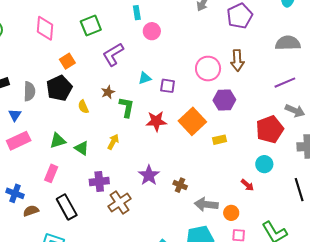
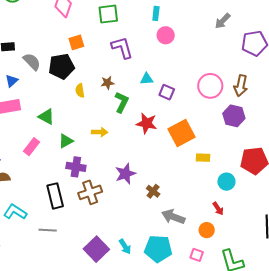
purple L-shape: (113, 54) -> (122, 48), turned 90
gray semicircle: (29, 91) -> (32, 62), turned -60
purple hexagon: (224, 100) -> (234, 116), moved
green triangle: (58, 141) -> (46, 117), turned 30
yellow arrow: (113, 142) -> (100, 132), turned 49
green triangle: (82, 148) -> (66, 141), moved, turned 42
cyan circle: (264, 164) -> (226, 182), moved
black rectangle: (67, 207) -> (55, 196), moved
orange circle: (231, 213) -> (207, 230), moved

